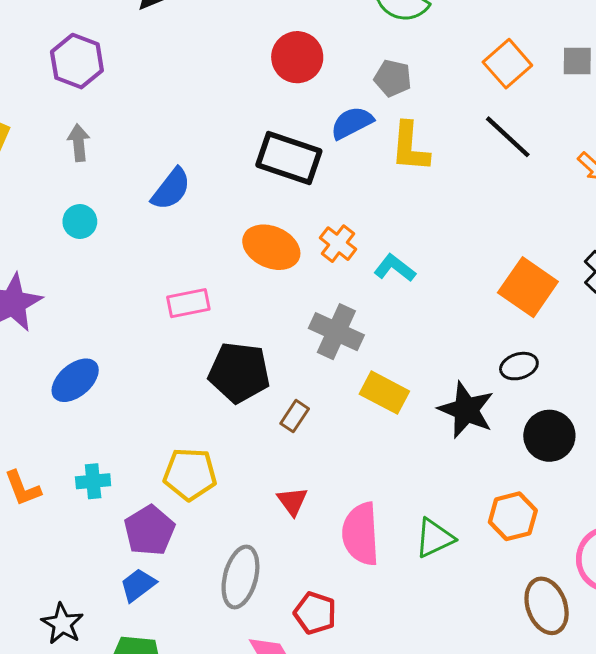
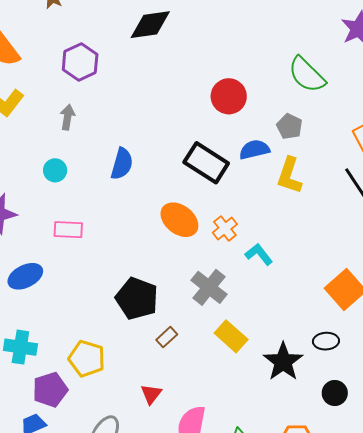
blue semicircle: (171, 189) -> (122, 164), turned -36
pink rectangle: (188, 303) -> (68, 230), moved
black circle: (549, 436) -> (335, 393), size x0.7
cyan cross: (93, 481) -> (20, 347), size x1.4

